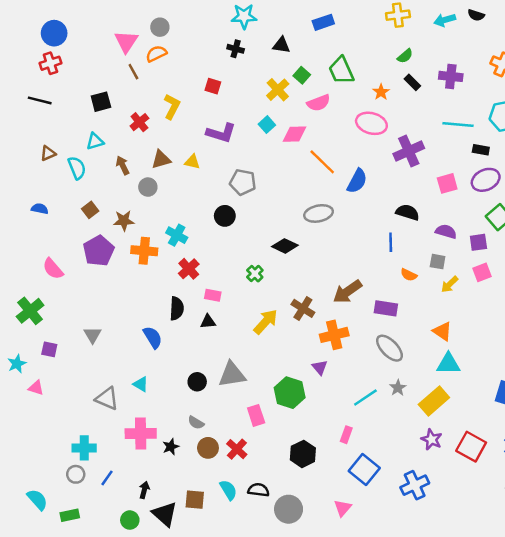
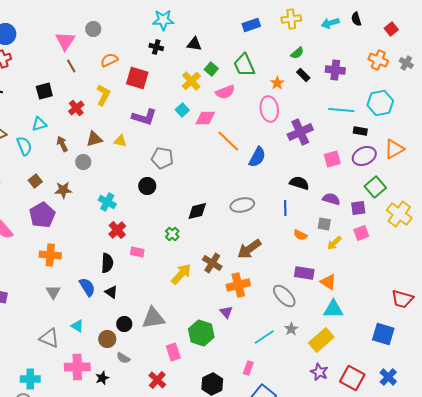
black semicircle: (476, 15) -> (356, 19), turned 56
blue rectangle: (323, 22) -> (251, 25), moved
orange semicircle: (156, 54) -> (109, 60), moved
red square: (213, 86) -> (137, 78), size x1.6
pink ellipse: (371, 123) -> (269, 109), turned 65
gray ellipse: (319, 213) -> (242, 205), moved
black diamond: (285, 246) -> (197, 211), turned -40
orange cross: (144, 251) -> (50, 255), moved
purple rectangle: (386, 308) -> (304, 273), moved
black triangle: (208, 322) -> (111, 292), moved, turned 40
gray triangle: (93, 335) -> (53, 292), moved
brown circle: (208, 448) -> (107, 339), moved

